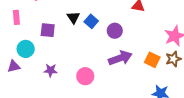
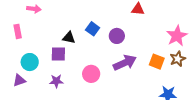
black triangle: (73, 17) -> (69, 38), moved, turned -40
purple square: (48, 30) -> (58, 54), moved
pink circle: (85, 76) -> (91, 74), moved

